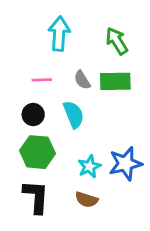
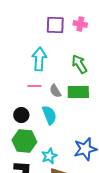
pink line: (42, 80) -> (34, 86), moved
cyan star: (89, 166) -> (49, 156), moved

